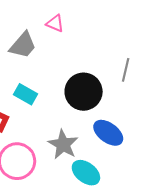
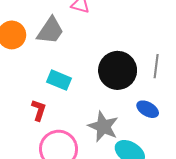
gray line: (126, 70) -> (156, 66), moved
blue ellipse: (108, 133) -> (148, 109), size x0.7

